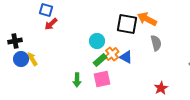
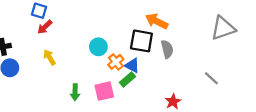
black square: (127, 24) -> (141, 41), moved
yellow arrow: (32, 59) -> (49, 57), moved
green rectangle: (100, 60) -> (127, 79), moved

